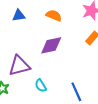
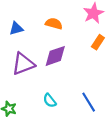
purple triangle: (19, 66) -> (23, 64), moved

